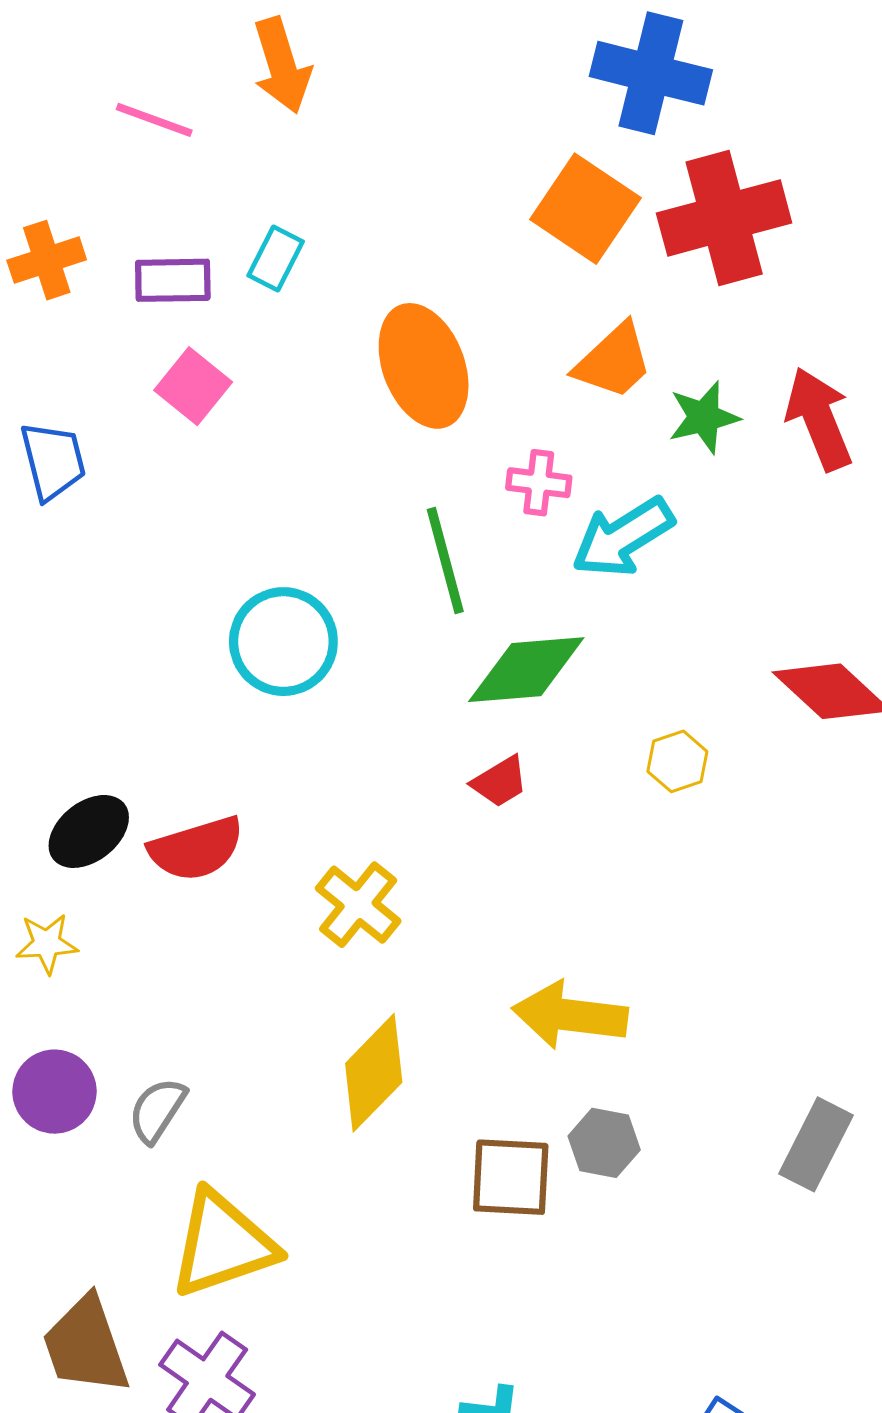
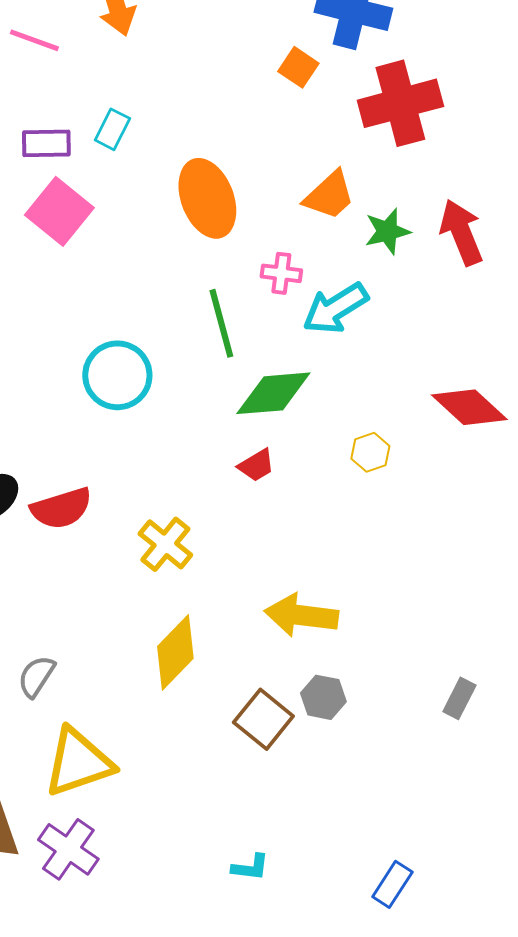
orange square: (585, 209) -> (298, 67), moved, size x0.6
pink square: (193, 386) -> (59, 211), size x1.4
gray rectangle: (816, 1144) -> (459, 698), size x0.7
brown square: (511, 1177) -> (263, 719), turned 36

